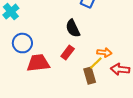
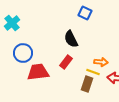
yellow line: (96, 63) -> (93, 72), turned 64
brown rectangle: (90, 76) -> (87, 84), turned 35

